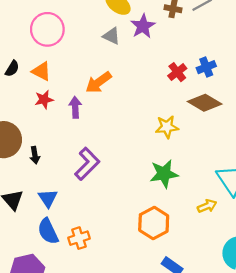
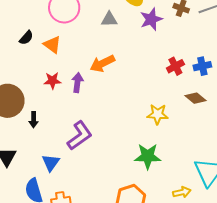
gray triangle: (111, 36) -> (109, 19), moved, turned -36
red star: (44, 100) -> (52, 81), moved
brown diamond: (205, 103) -> (195, 98), size x0.7
blue triangle: (48, 198) -> (51, 163), moved

